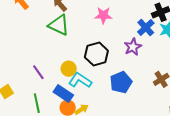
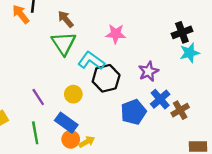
green triangle: (59, 25) -> (64, 43), turned 30
blue cross: (146, 28) -> (160, 99), moved
cyan L-shape: (80, 80) -> (91, 61), moved

